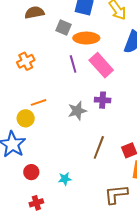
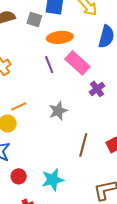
gray square: (64, 28) -> (34, 19), moved
purple cross: (103, 100) -> (97, 89), moved, turned -35
cyan star: (65, 179) -> (53, 180), size x1.6

